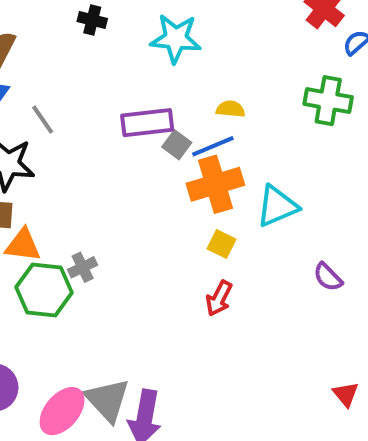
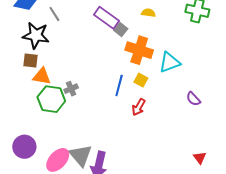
purple rectangle: (147, 123) -> (106, 18), turned 40
blue line: (213, 146) -> (119, 86), moved, turned -55
orange cross: (215, 184) -> (139, 50), turned 32

